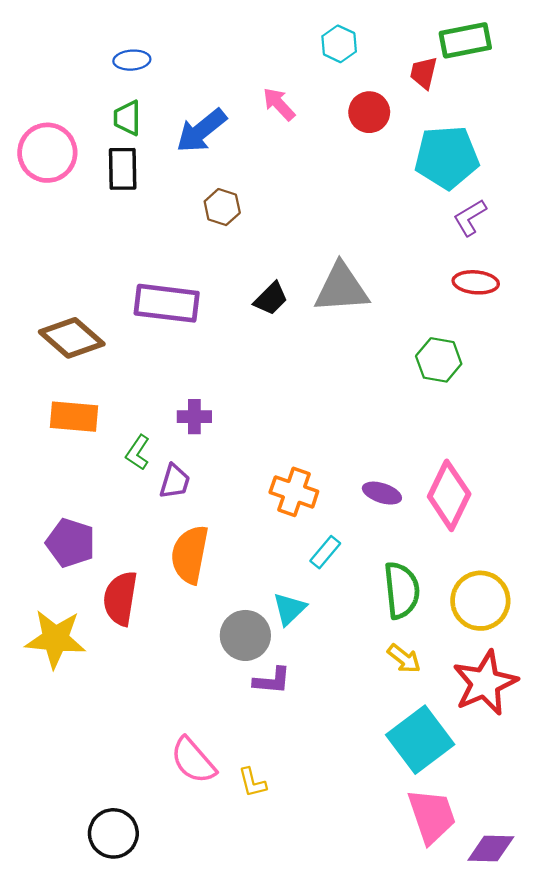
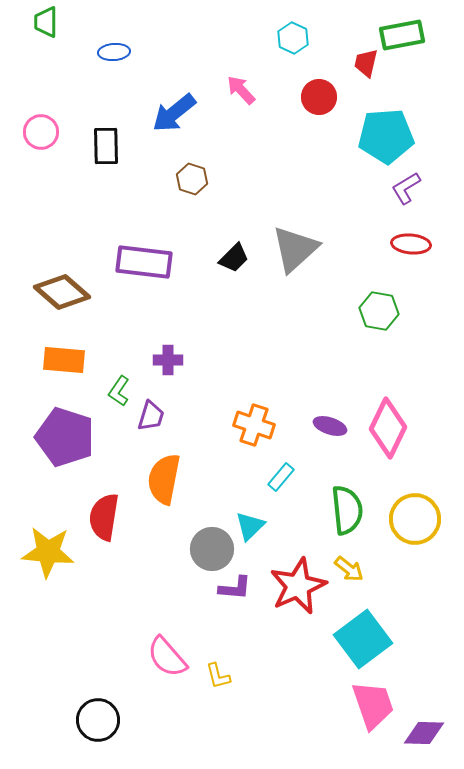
green trapezoid: (127, 118) -> (46, 22), moved
pink circle: (47, 153) -> (41, 132), size x0.7
gray triangle: (341, 288) -> (295, 249), turned -38
purple pentagon: (71, 543) -> (65, 437), moved, size x1.4
red star: (485, 683) -> (298, 586), moved

